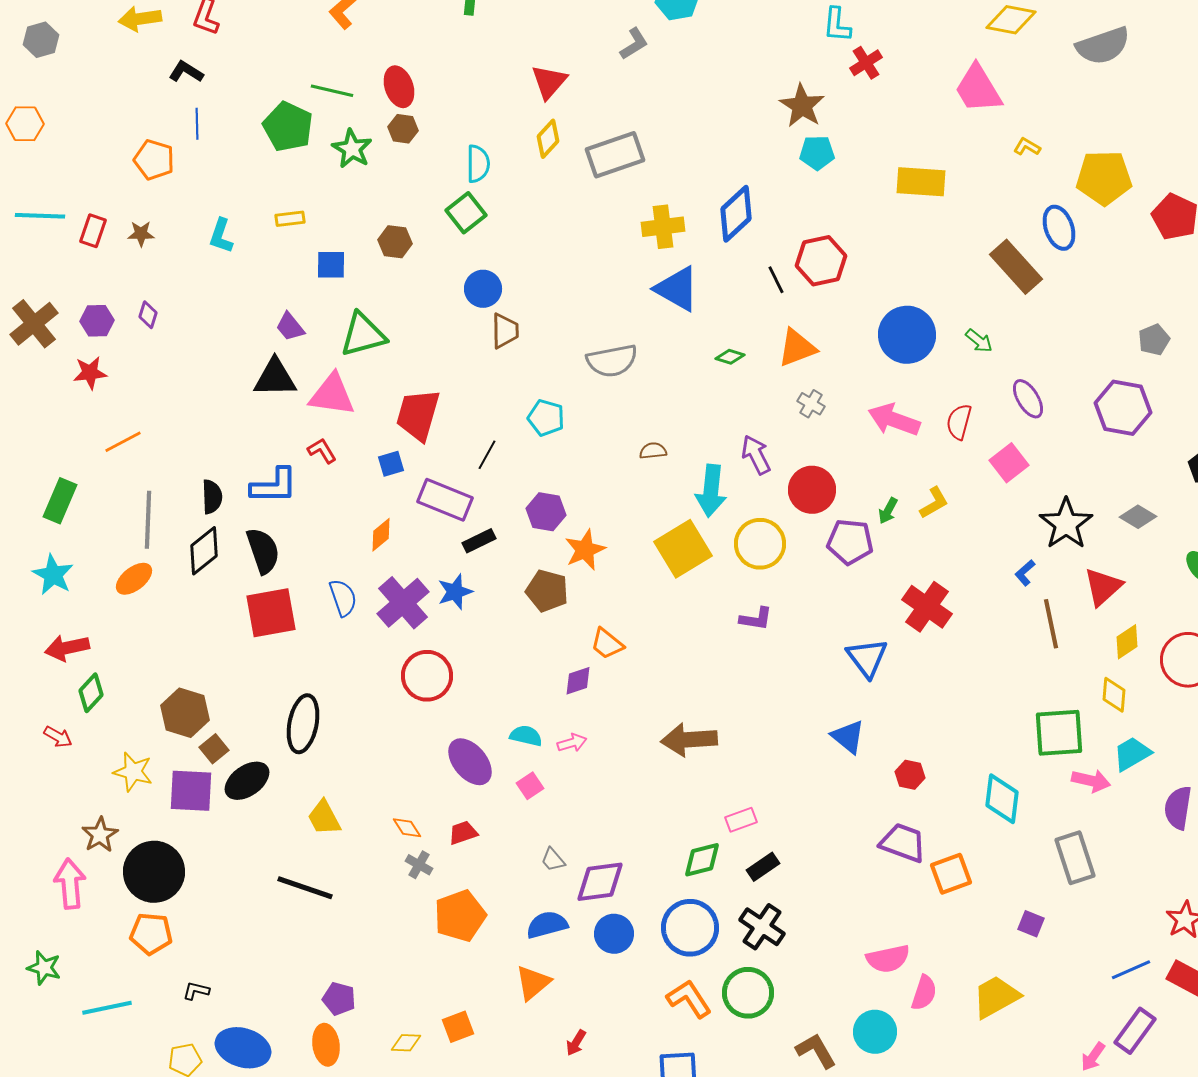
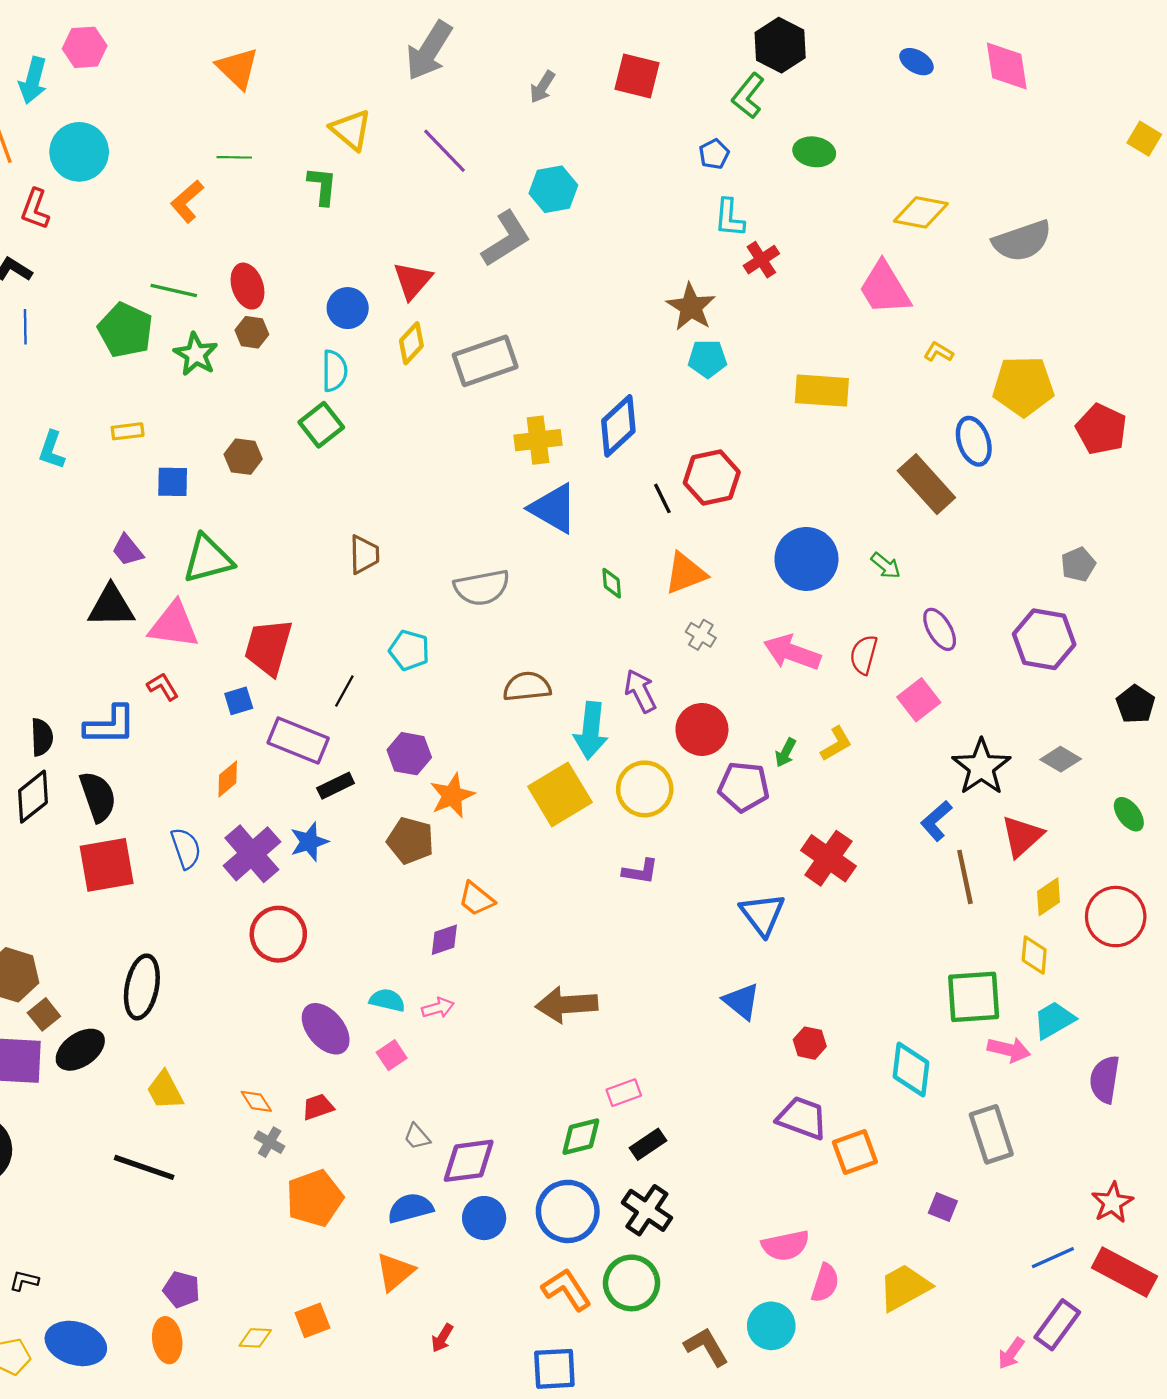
gray L-shape: (634, 44) -> (506, 239), size x1.6
blue circle: (483, 289) -> (348, 308), moved
green diamond: (730, 357) -> (612, 583), turned 68
brown semicircle: (653, 451) -> (527, 687), size x1.6
blue L-shape: (1025, 573) -> (936, 821), size x1.4

